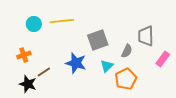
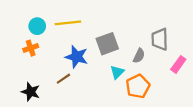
orange cross: (24, 55) -> (31, 48), moved
blue star: (76, 63) -> (77, 57), moved
brown line: (44, 72) -> (63, 79), moved

